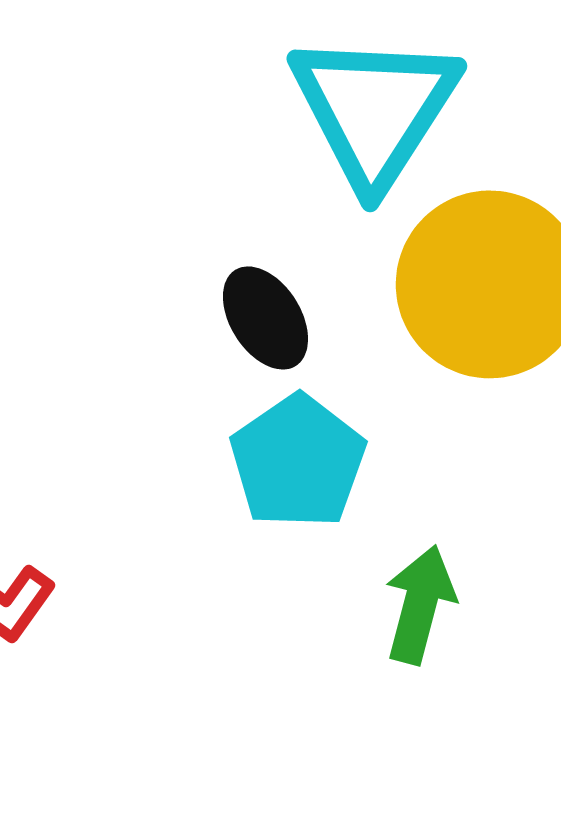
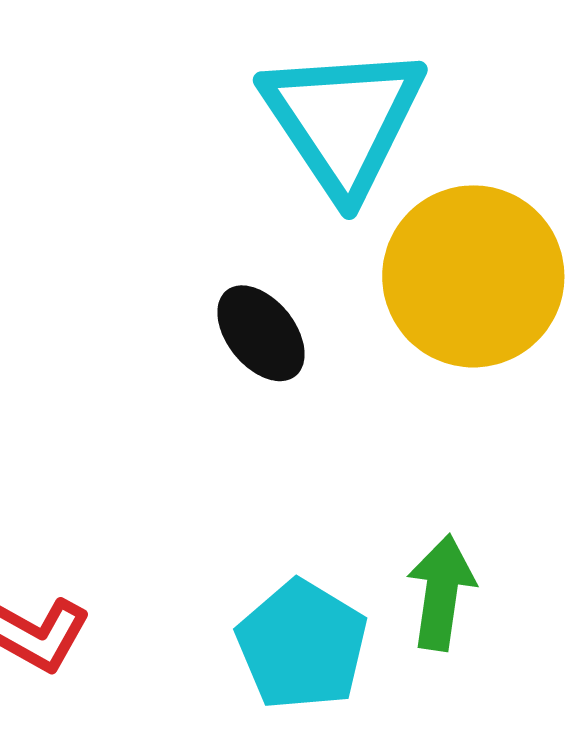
cyan pentagon: (298, 462) -> (302, 645), moved

